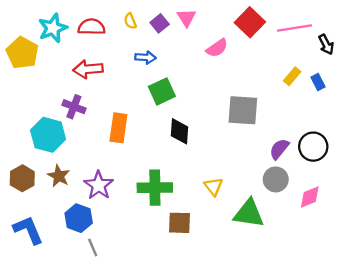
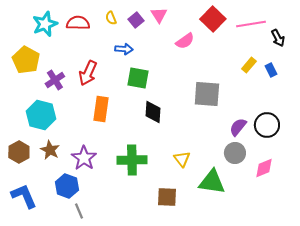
yellow pentagon: (22, 53) -> (26, 60), moved
red arrow: (88, 69) -> (88, 73), moved, turned -60
green square: (162, 91) -> (138, 78), turned 35
purple cross: (74, 107) -> (55, 80), moved, turned 36
brown square: (179, 223) -> (167, 197), moved

